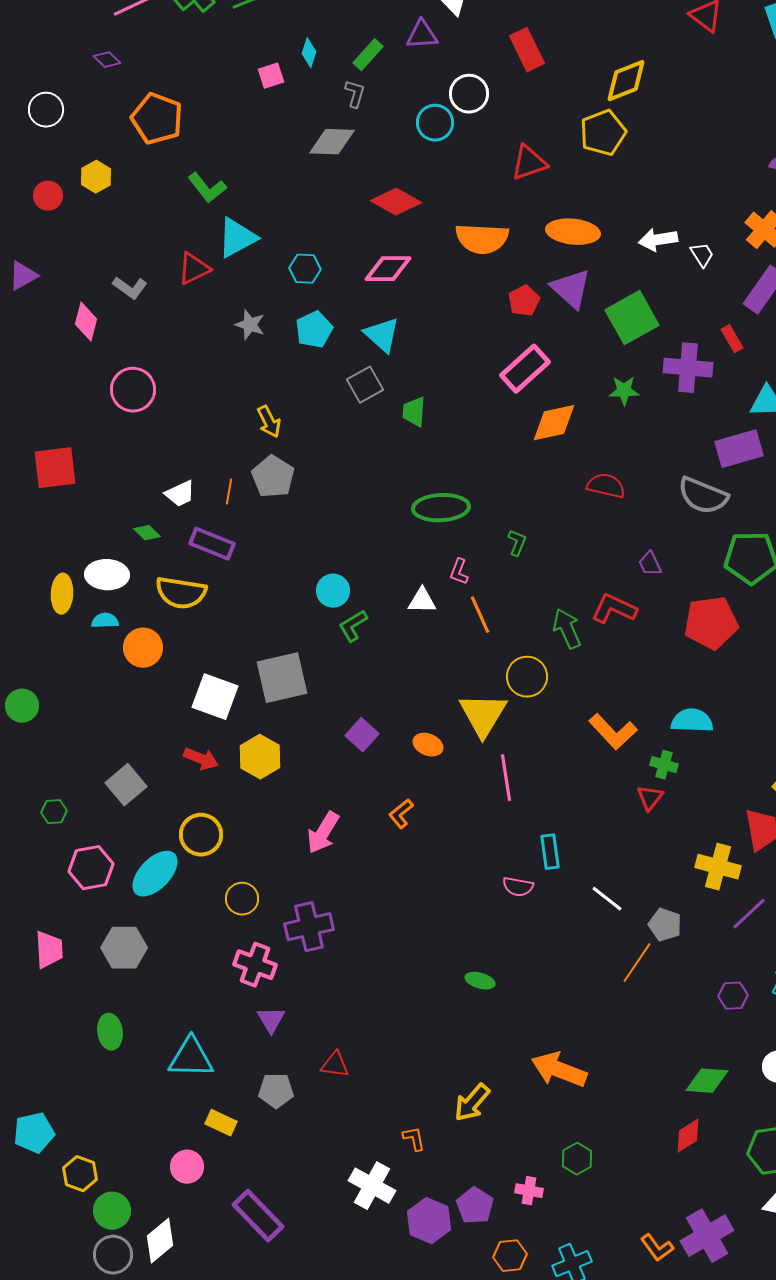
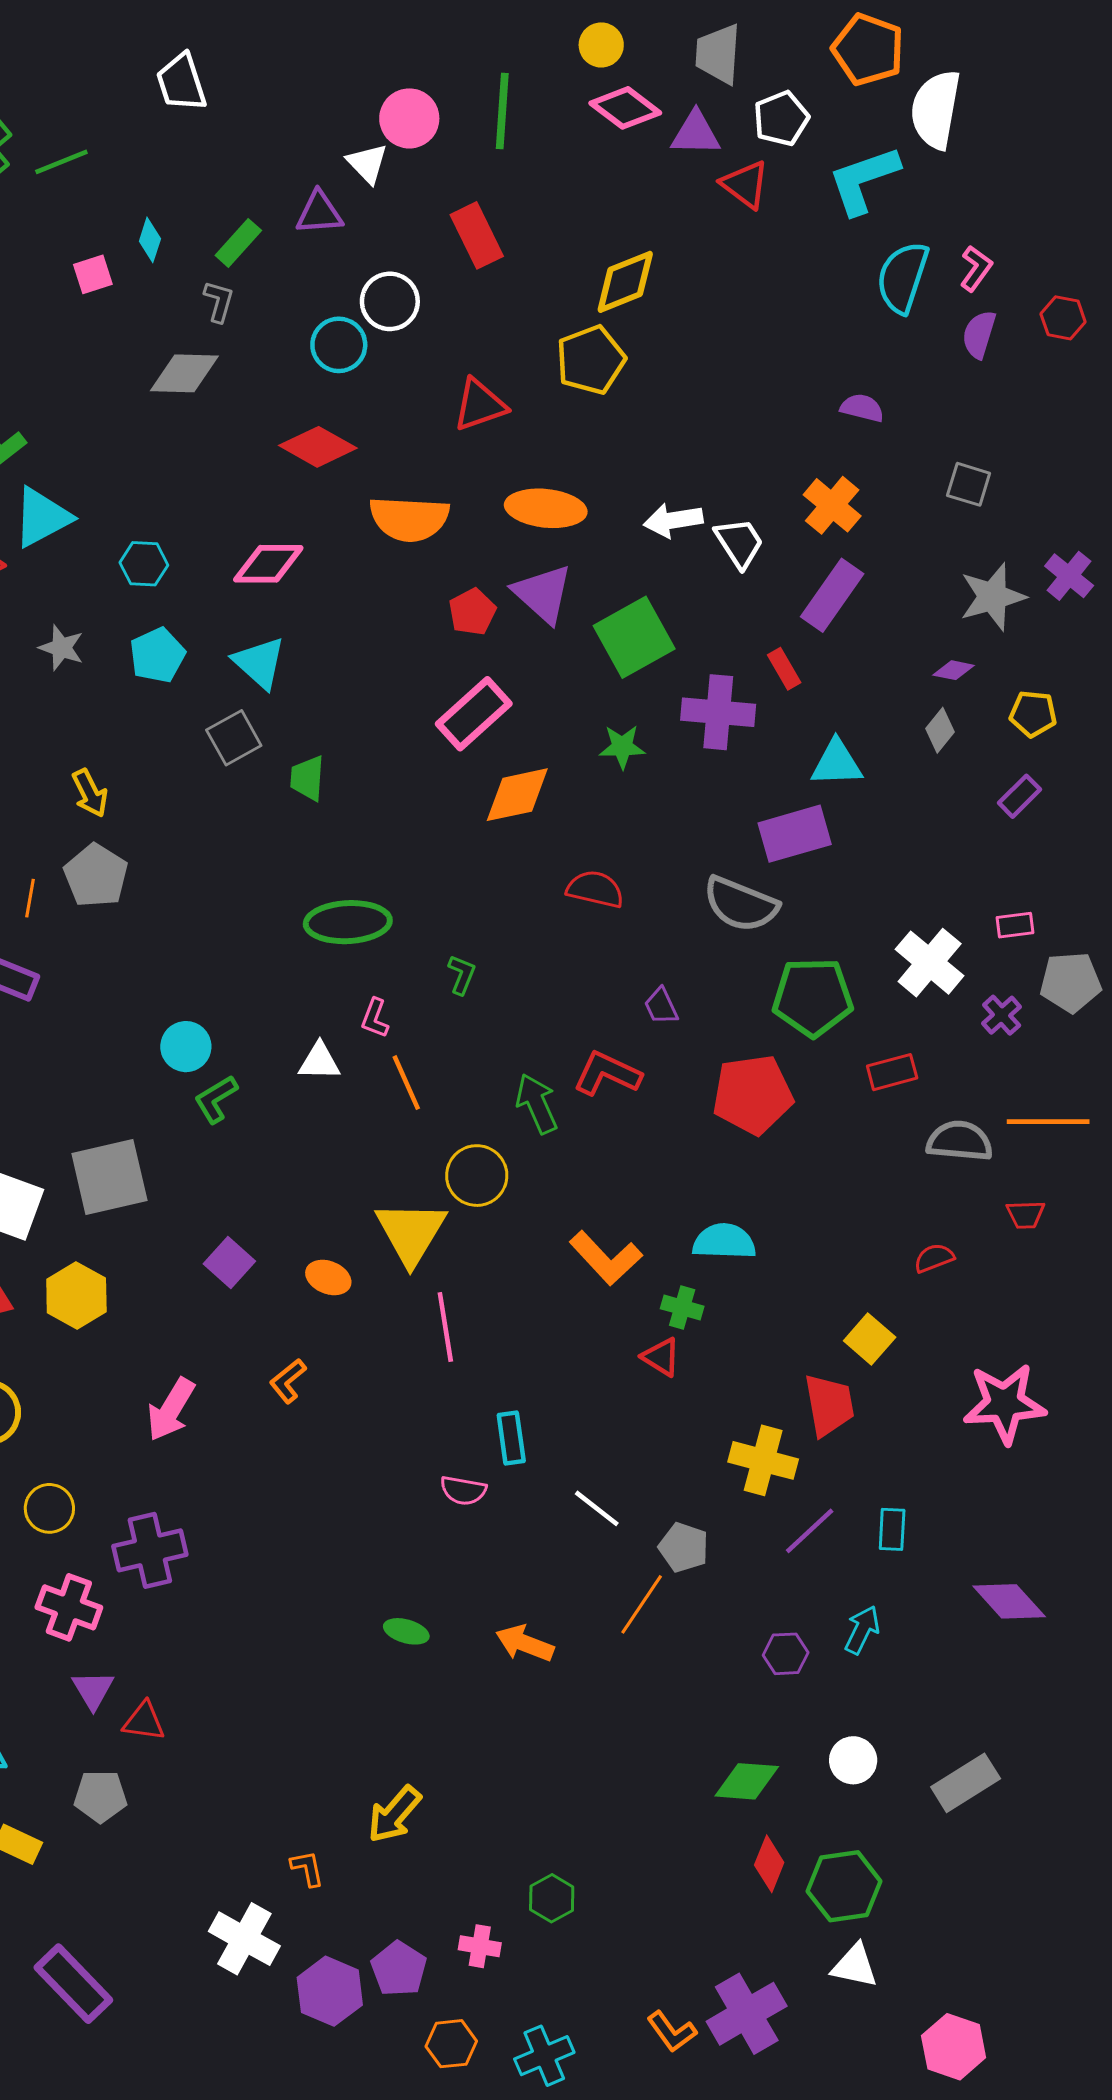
red diamond: (396, 202) -> (318, 447), moved
white trapezoid: (702, 255) -> (739, 543), size x1.4
red triangle: (650, 798) -> (661, 1357), turned -36
red triangle: (335, 1065) -> (144, 1721), moved
orange arrow: (559, 1070) -> (525, 1643), moved, size x0.7
red diamond: (688, 1136) -> (769, 1864), moved, turned -36

